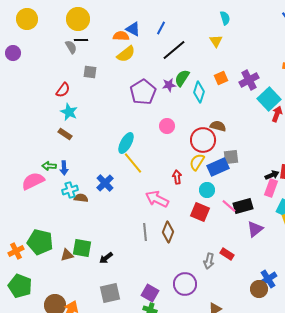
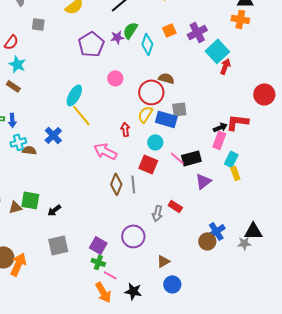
blue rectangle: (218, 167) -> (166, 119), turned 40
gray line: (145, 232) -> (133, 184), moved

